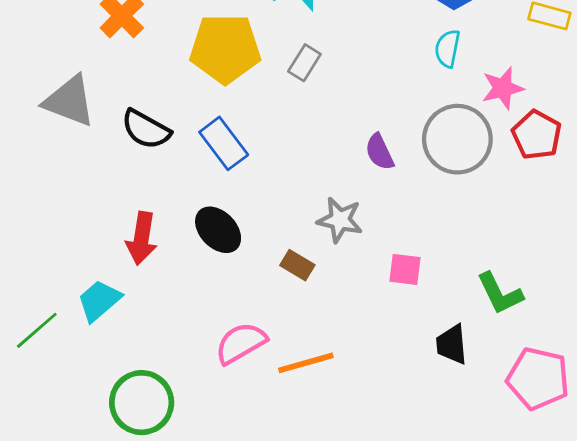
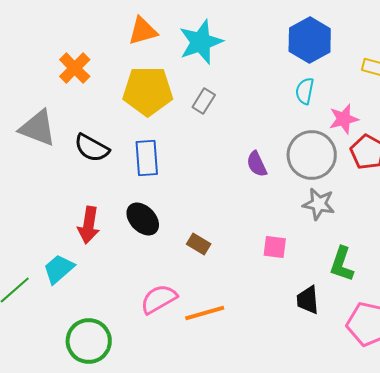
blue rectangle: (224, 143) -> (147, 158), turned 33
gray star: (340, 220) -> (319, 204), moved
green L-shape: (500, 294) -> (342, 264), turned 45

